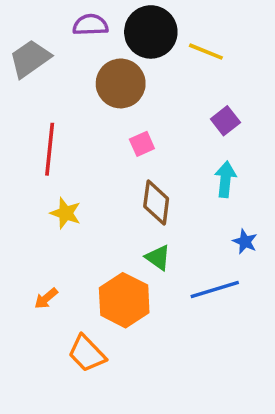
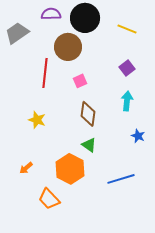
yellow line: (206, 52) -> (127, 29), moved
red line: (50, 149) -> (45, 73), moved
blue line: (215, 289) -> (121, 179), moved

